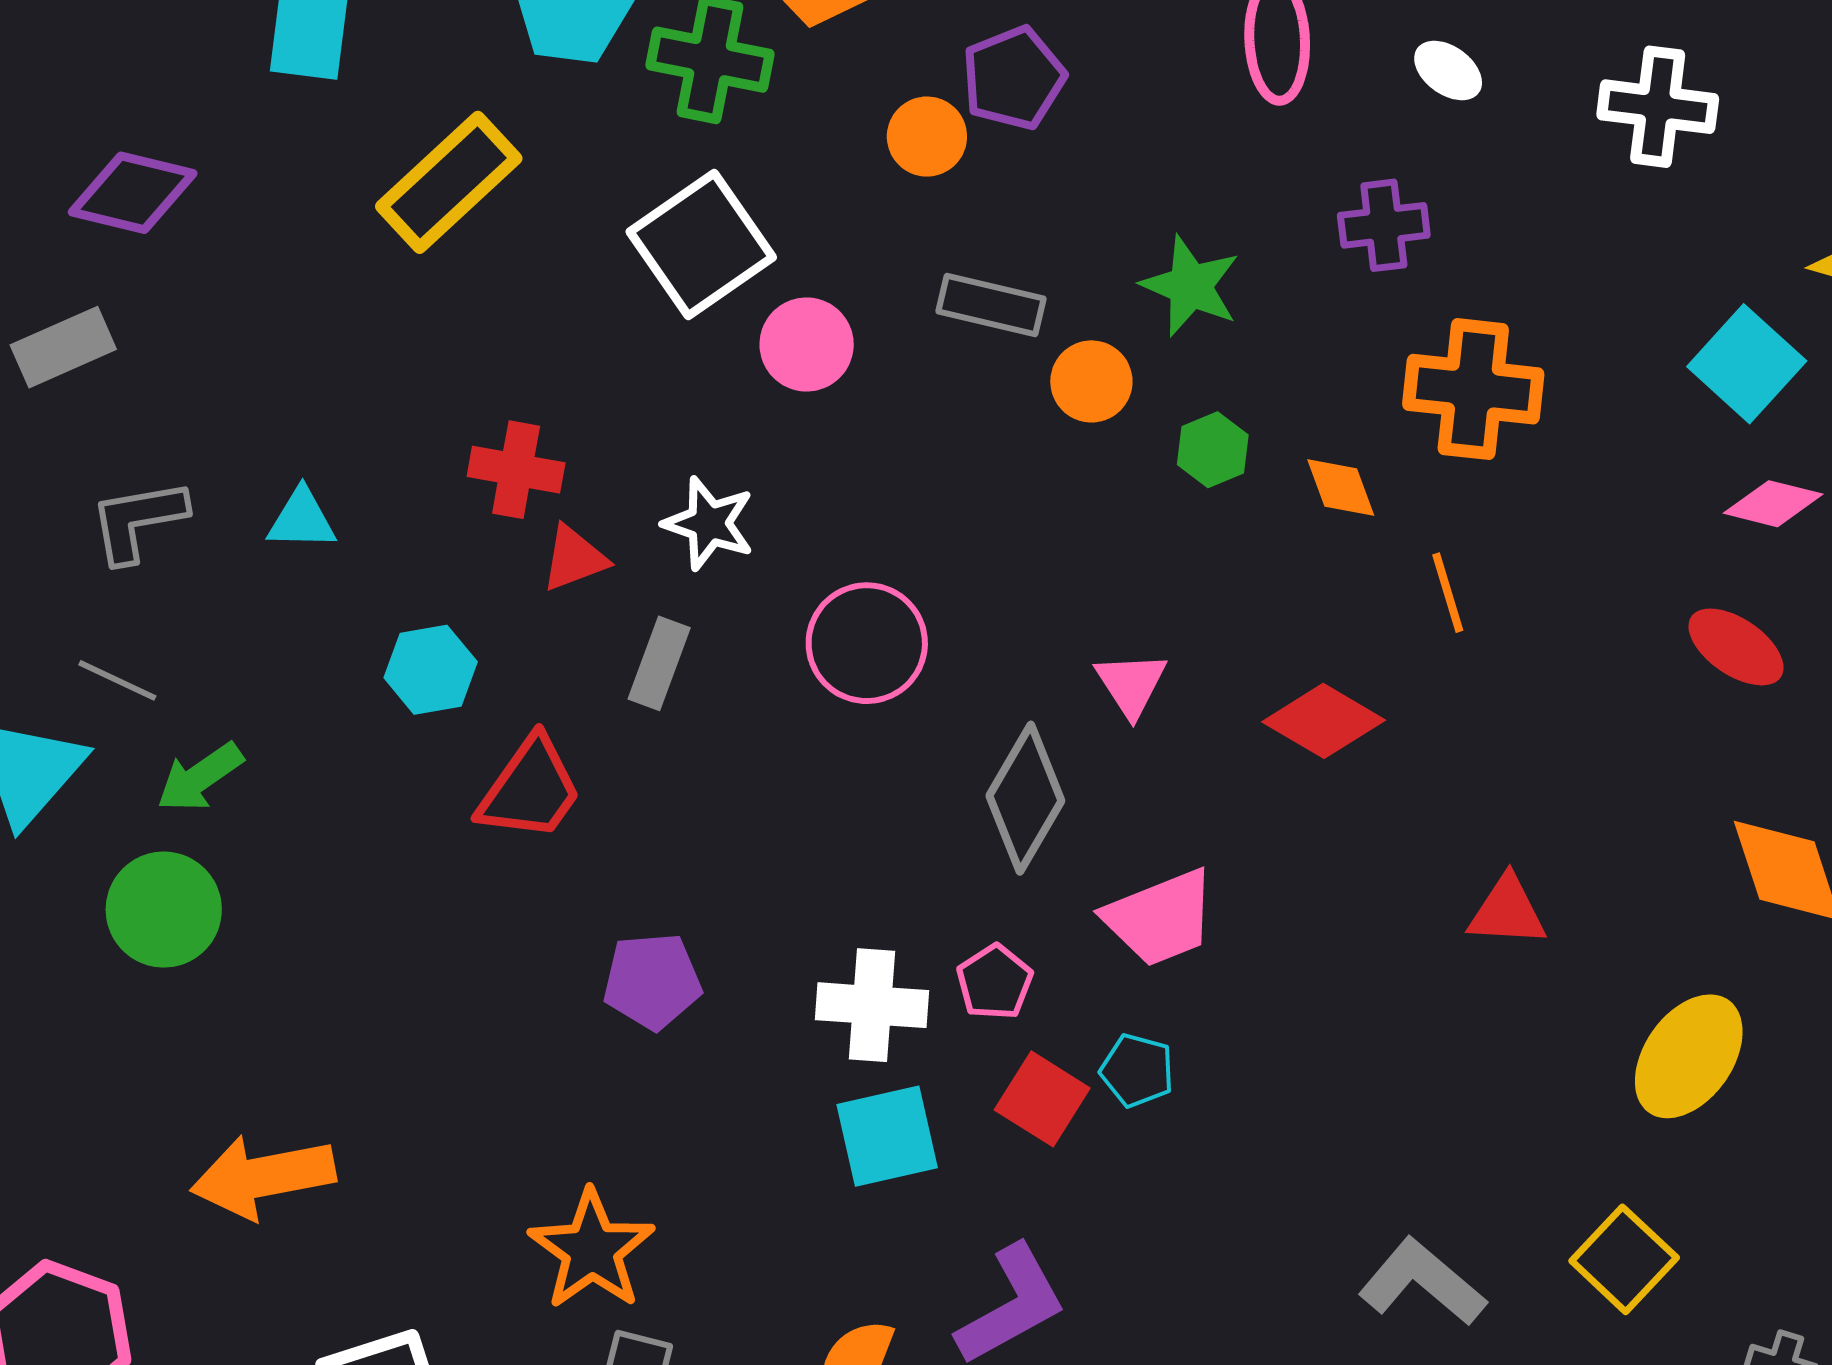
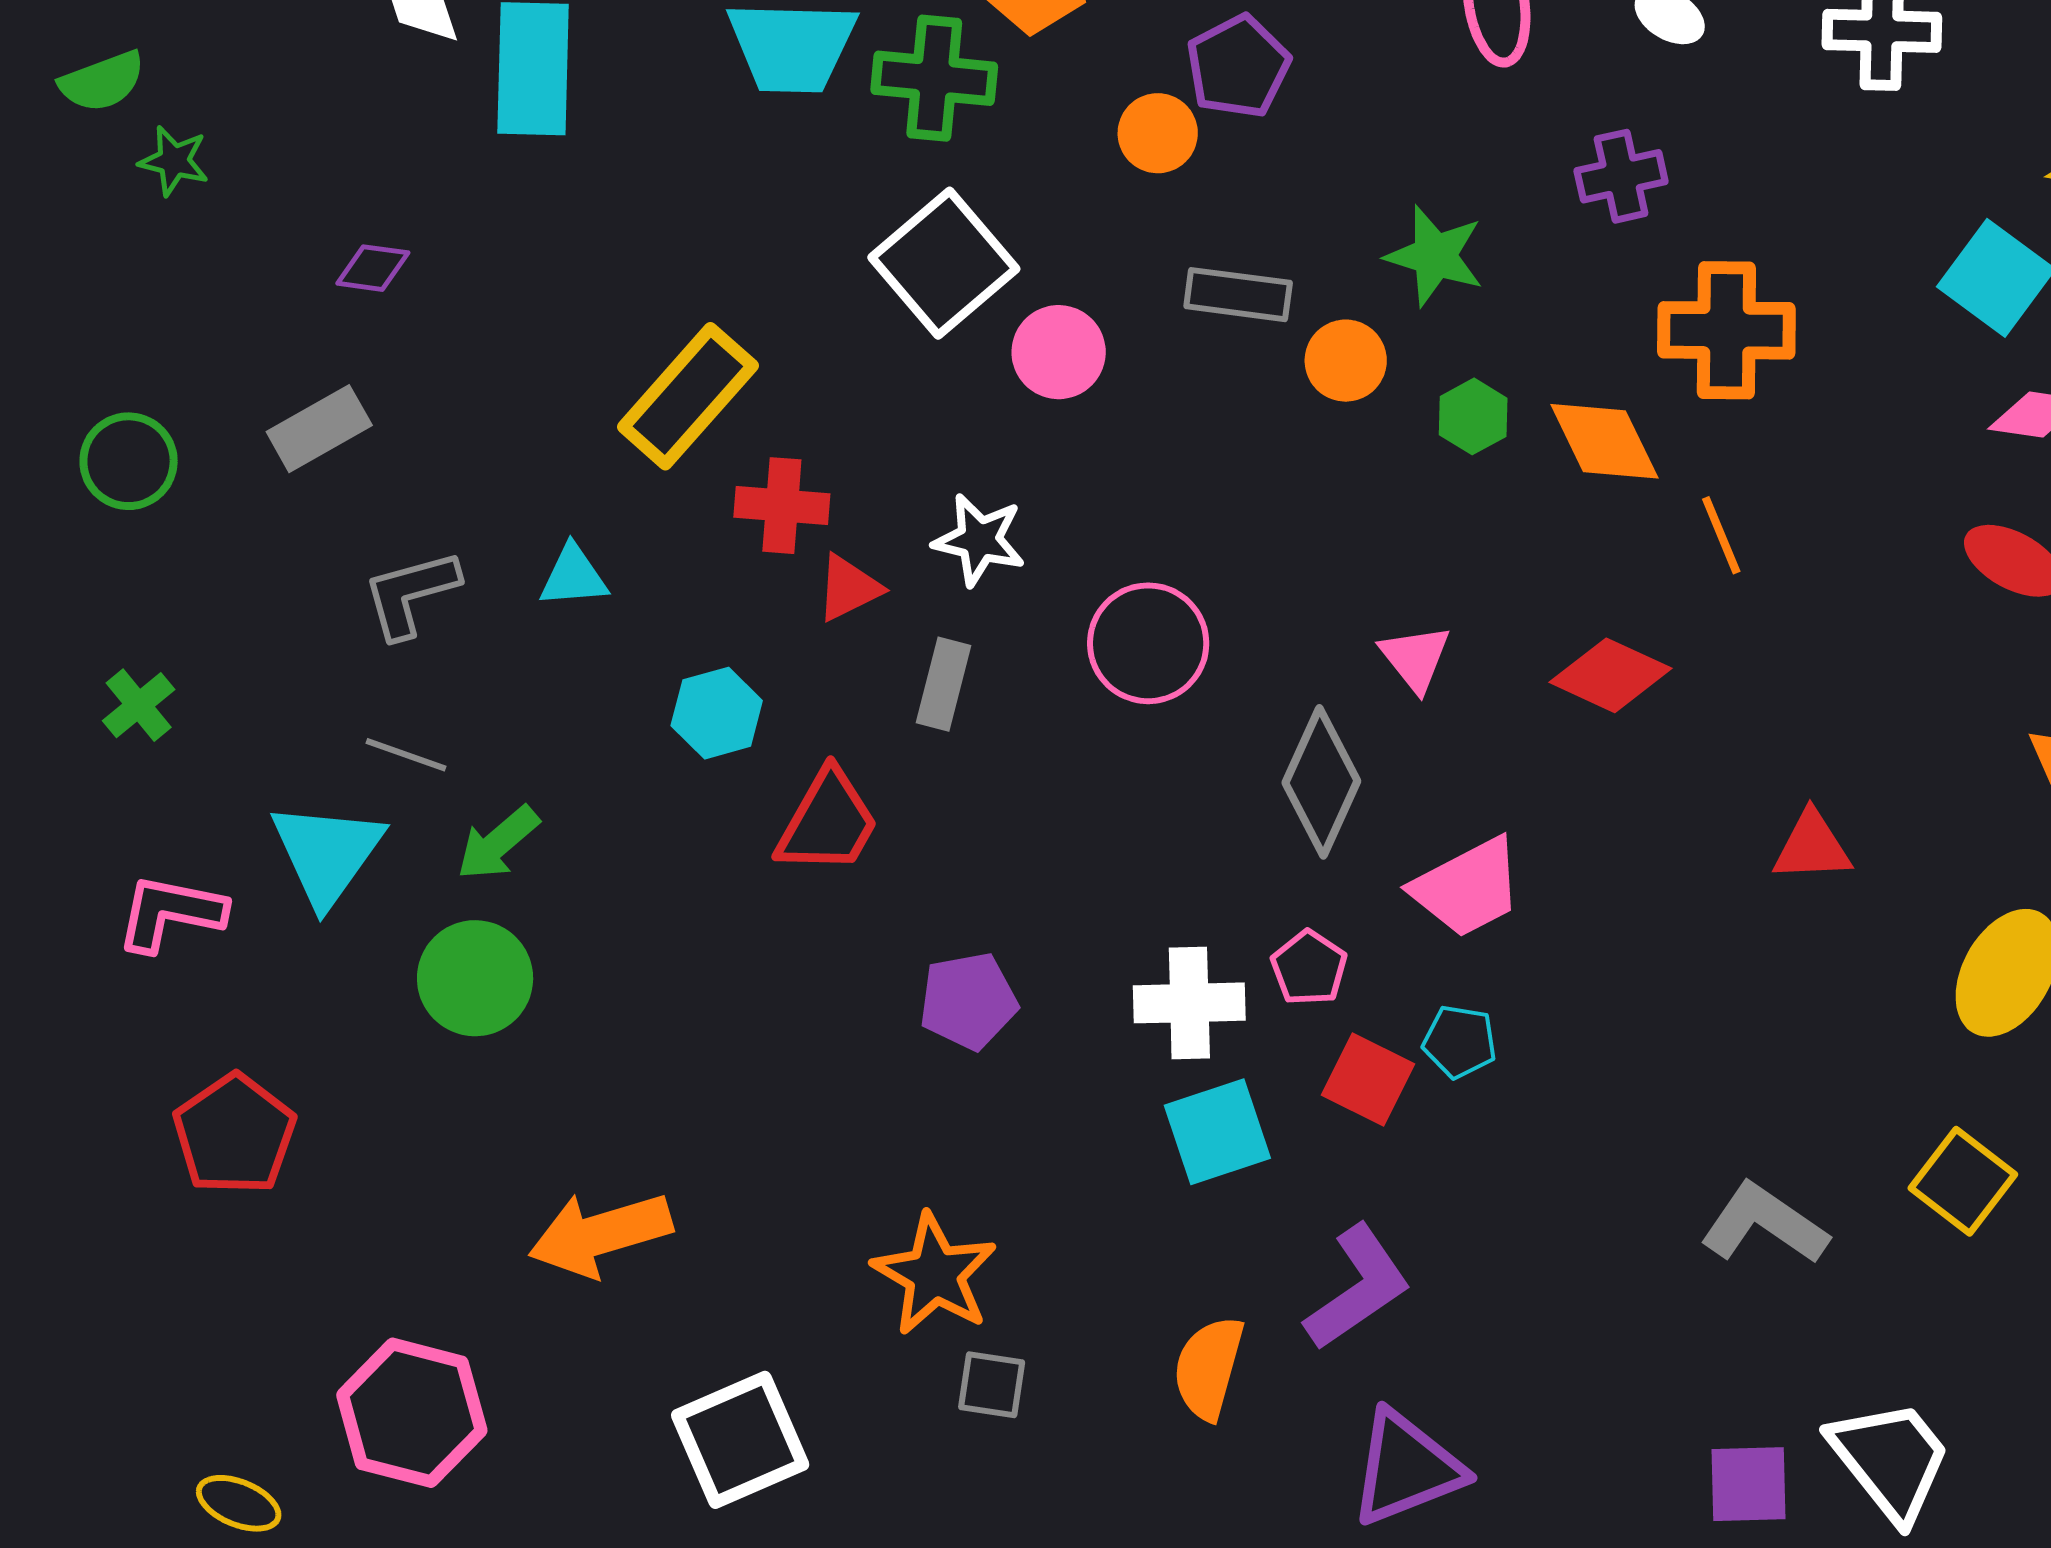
yellow rectangle: (449, 182) -> (688, 396), moved
purple diamond: (133, 193) -> (373, 268), size x0.6
orange diamond: (1341, 487) -> (1604, 441), size x1.5

